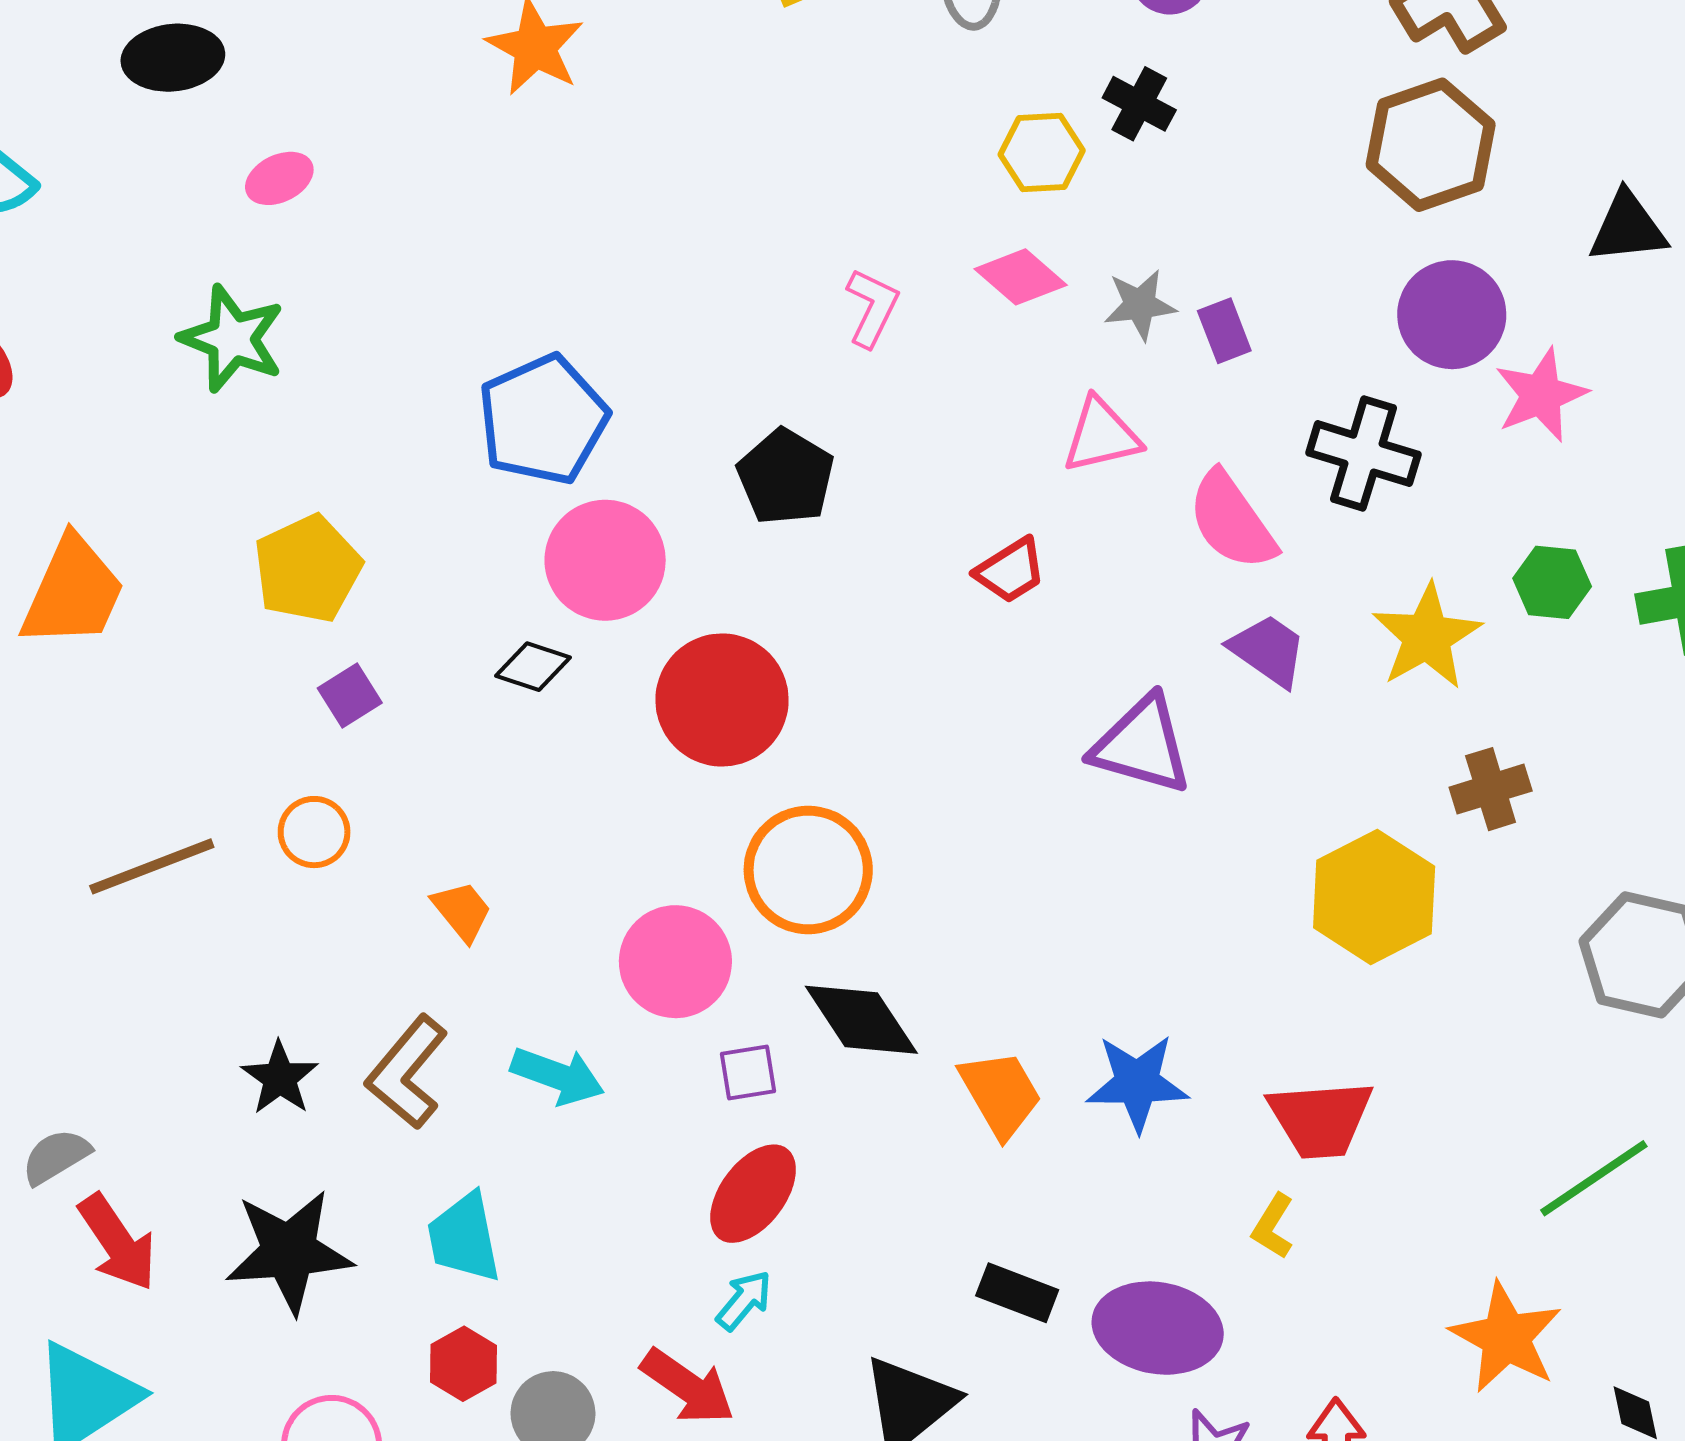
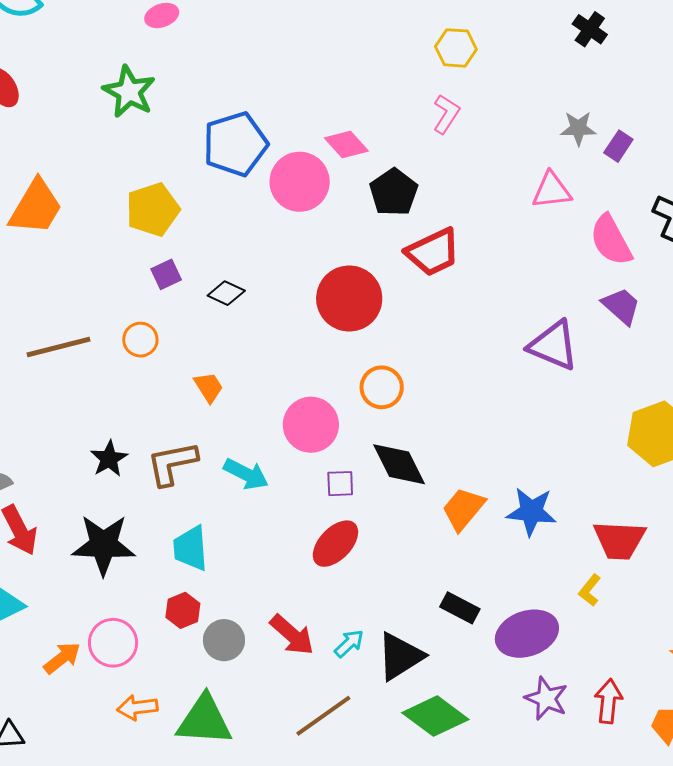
yellow hexagon: (1042, 153) -> (456, 48), moved
pink diamond: (1021, 277) -> (346, 145), moved
purple rectangle: (1224, 331) -> (618, 146), turned 48
blue pentagon: (543, 420) -> (235, 144), moved
pink circle: (605, 560) -> (300, 182), moved
red trapezoid: (1010, 571) -> (433, 252), moved, size x1.5
black diamond: (533, 667) -> (226, 293), moved
orange circle: (808, 870) -> (382, 387), size x0.7
brown L-shape: (407, 1072) -> (172, 463), turned 32
orange trapezoid: (1001, 1094) -> (463, 509), turned -117
cyan arrow: (744, 1300) -> (349, 644), moved
purple ellipse: (1158, 1328) -> (527, 634), turned -36

